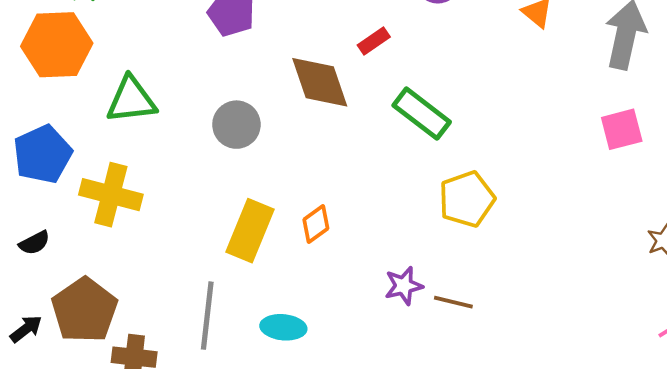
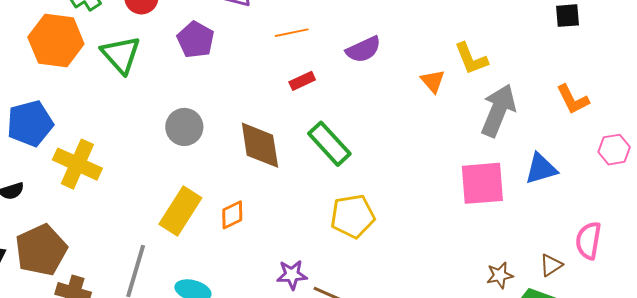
brown diamond: (320, 82) -> (260, 145), moved
green triangle: (131, 100) -> (121, 55), moved, turned 45
pink square: (622, 129) -> (482, 183), size x1.4

